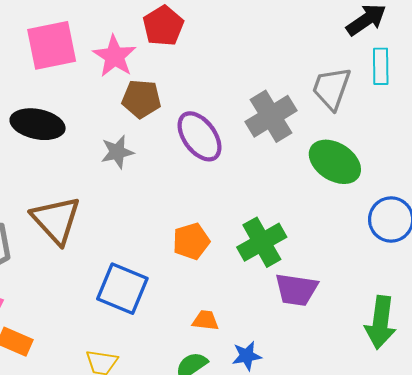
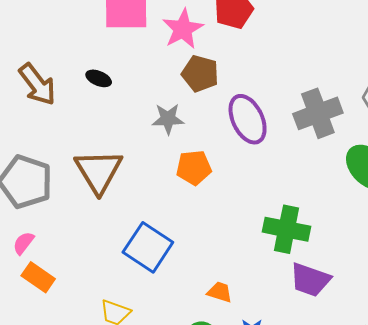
black ellipse: (38, 124) -> (99, 78), size x0.5
orange pentagon: (191, 241) -> (194, 168), moved
green cross: (262, 242) -> (287, 229), turned 30

